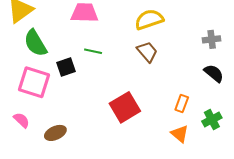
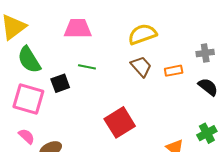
orange rectangle: (182, 104) -> (174, 71), moved, turned 60
pink semicircle: (21, 120) -> (27, 136), moved

